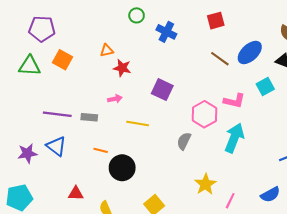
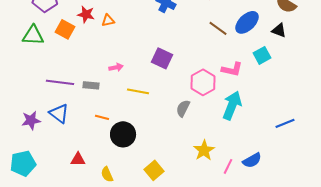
red star: (122, 68) -> (86, 14), moved
blue semicircle: (270, 195) -> (252, 160), moved

